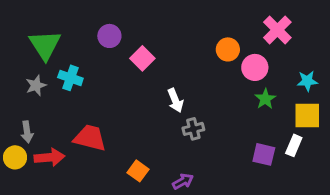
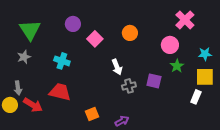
orange circle: (228, 49) -> (130, 33), moved
cyan cross: (70, 78) -> (62, 61), moved
purple square: (264, 154) -> (154, 81), moved
red arrow: (49, 157) -> (33, 105), turned 36
orange square: (138, 171) -> (92, 114), turned 32

